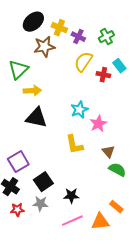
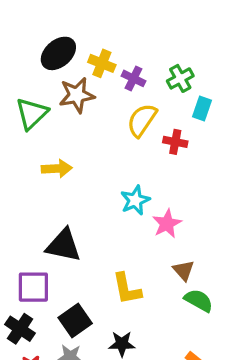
cyan rectangle: (119, 66) -> (202, 108), moved, turned 56
green triangle: (18, 70) -> (32, 113), moved
black triangle: (36, 118) -> (63, 245), moved
yellow L-shape: (74, 145) -> (127, 289), moved
purple square: (18, 162) -> (33, 287), turned 30

